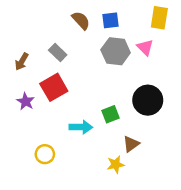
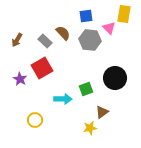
brown semicircle: (81, 20) -> (63, 33), moved
pink triangle: (145, 47) -> (109, 28), moved
brown arrow: (22, 62) -> (17, 40), moved

